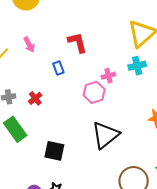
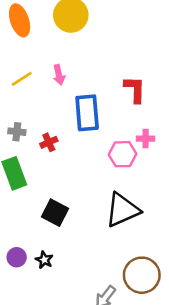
red L-shape: (77, 42) -> (135, 89), moved
blue rectangle: (58, 68) -> (87, 113), size x2.0

